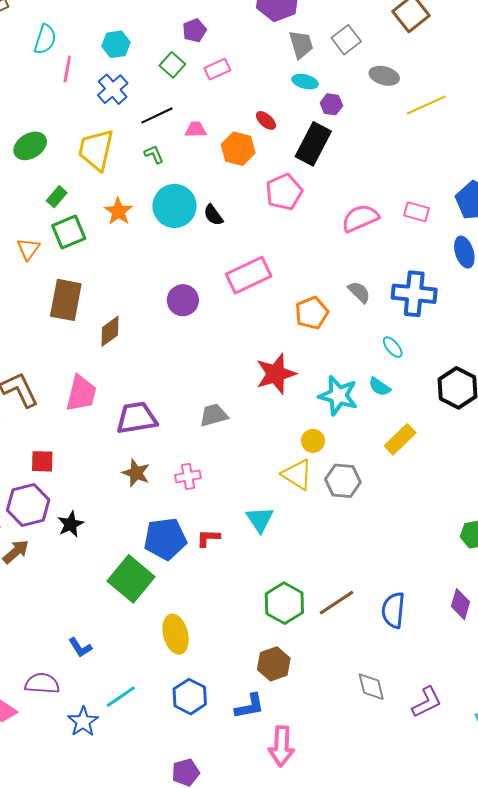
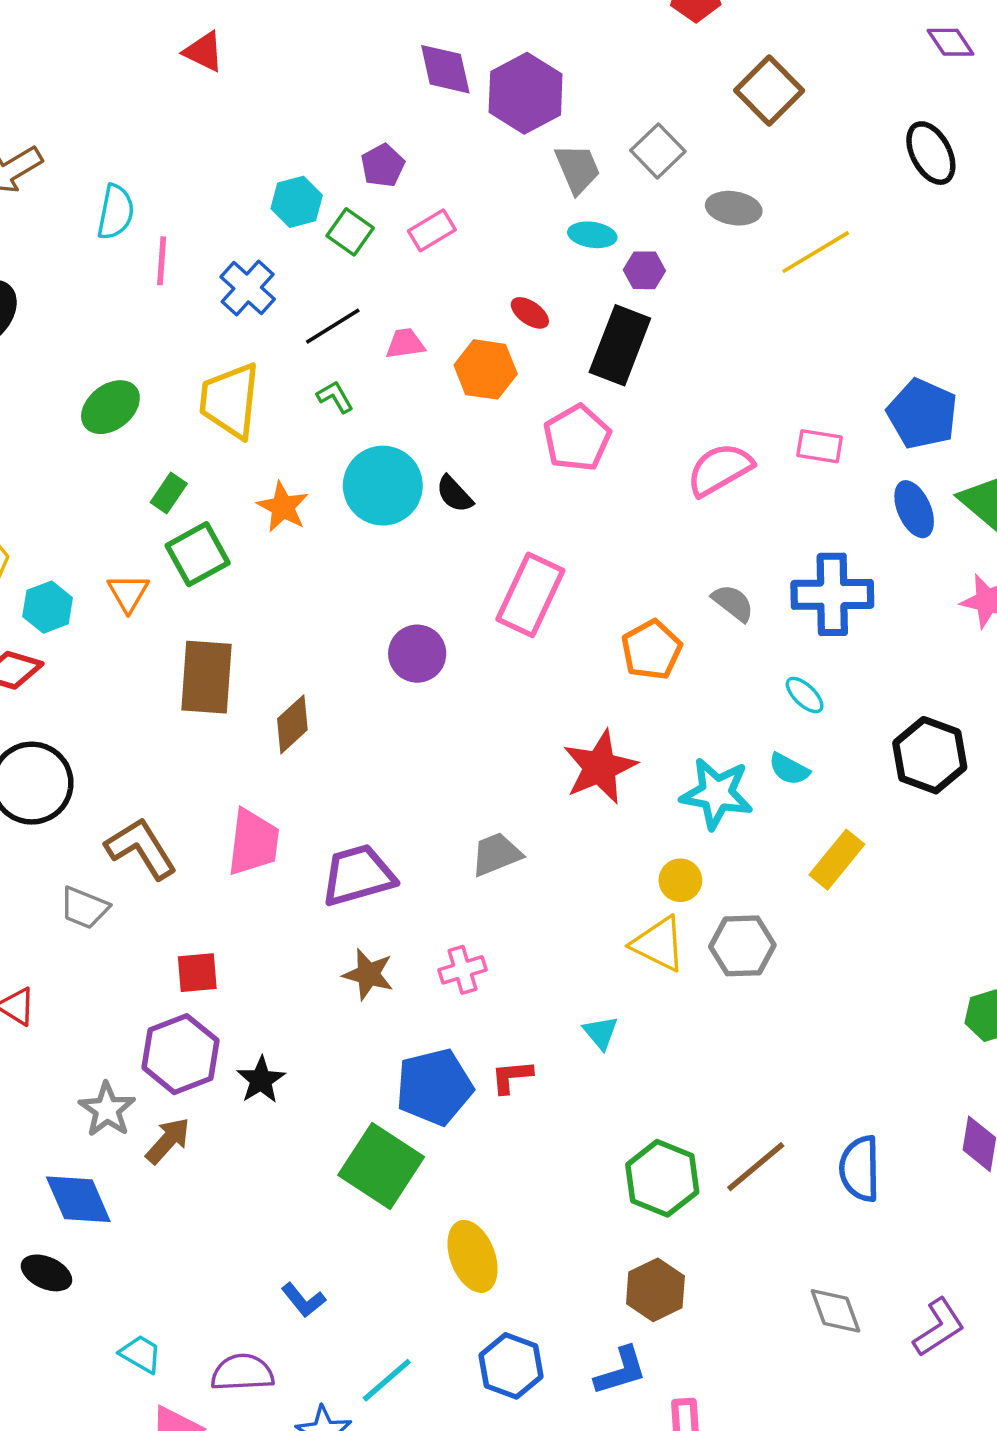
cyan hexagon: (116, 44) -> (297, 202), moved
pink rectangle: (249, 275) -> (530, 595), turned -33
cyan triangle: (260, 519) -> (601, 1033), size x0.7

